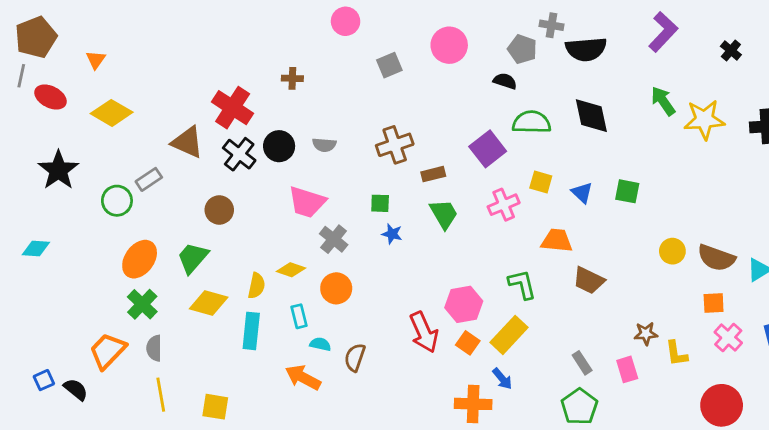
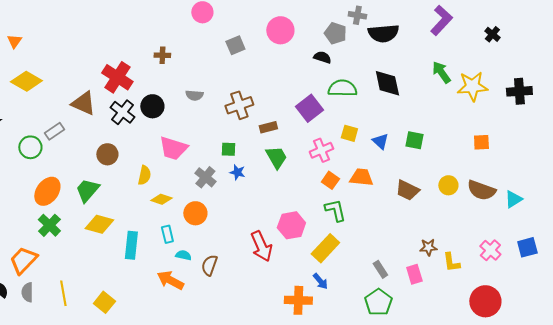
gray semicircle: (324, 145) -> (194, 95), moved
gray cross: (334, 239) -> (205, 177), moved
brown trapezoid: (589, 280) -> (407, 190), moved
yellow semicircle: (256, 286) -> (144, 175), moved
orange square: (714, 303) -> (481, 142), moved
orange square: (468, 343) -> (330, 180), moved
gray semicircle: (154, 348) -> (27, 292), moved
yellow square: (215, 407) -> (104, 302), turned 30

